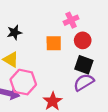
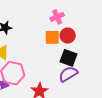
orange square: (54, 43) -> (52, 37), moved

